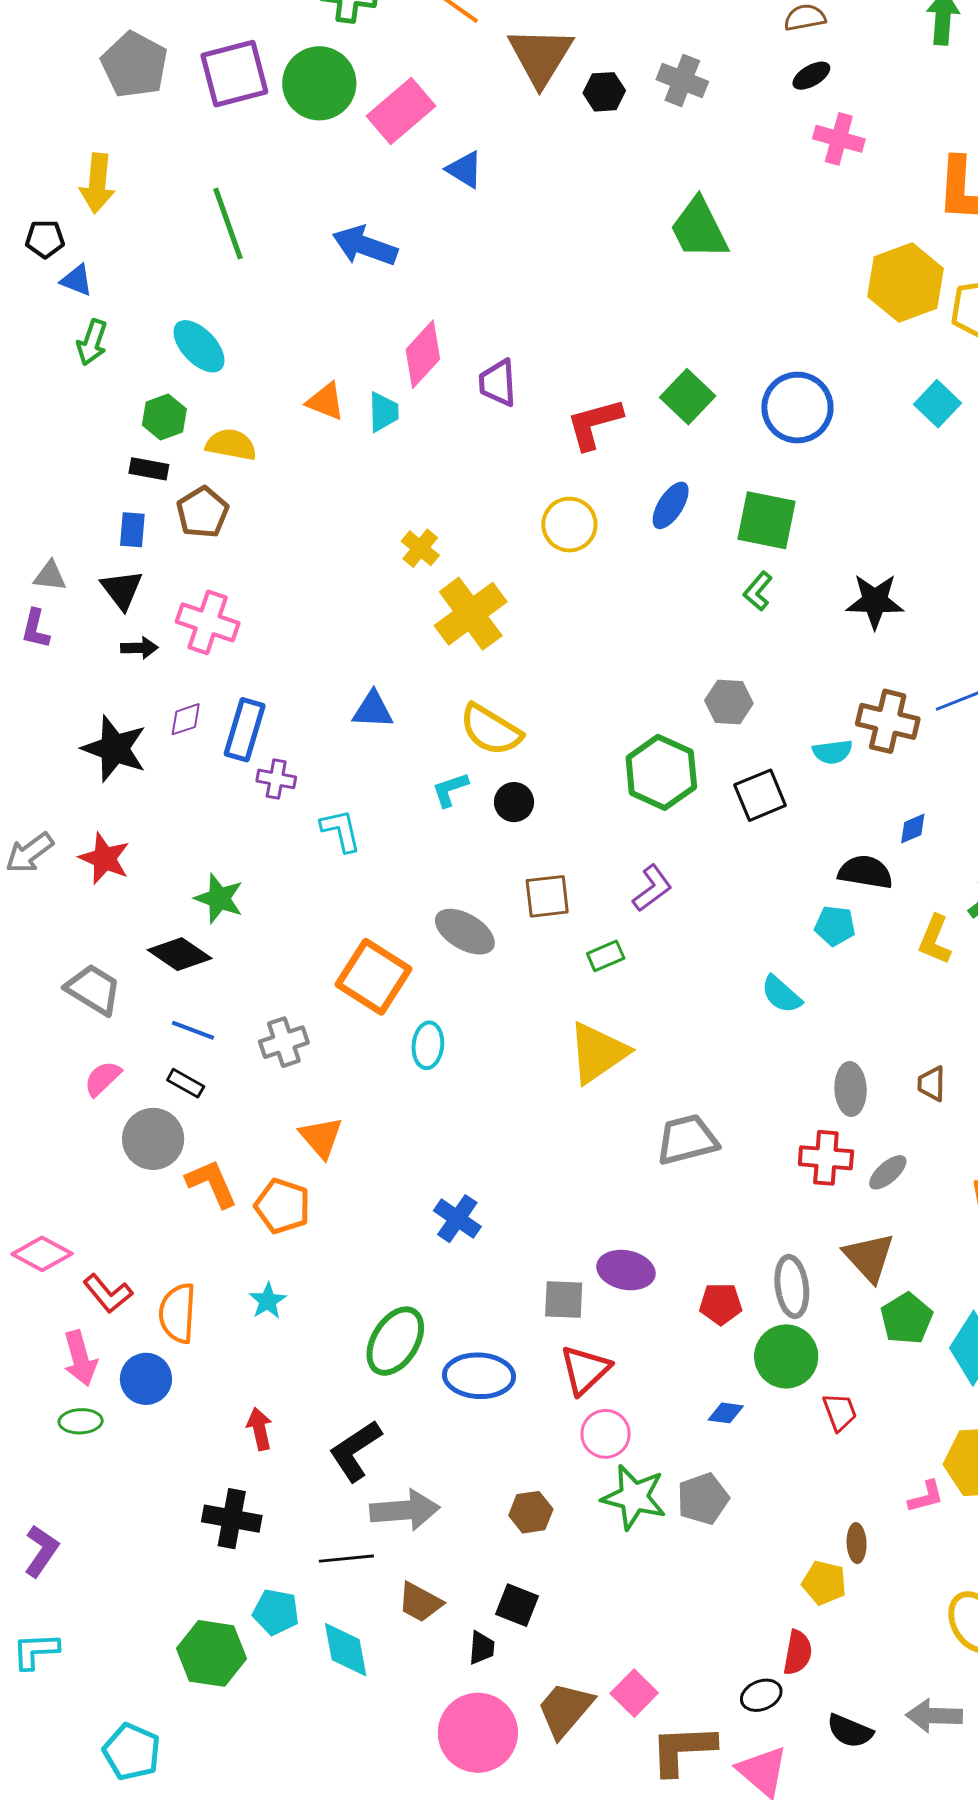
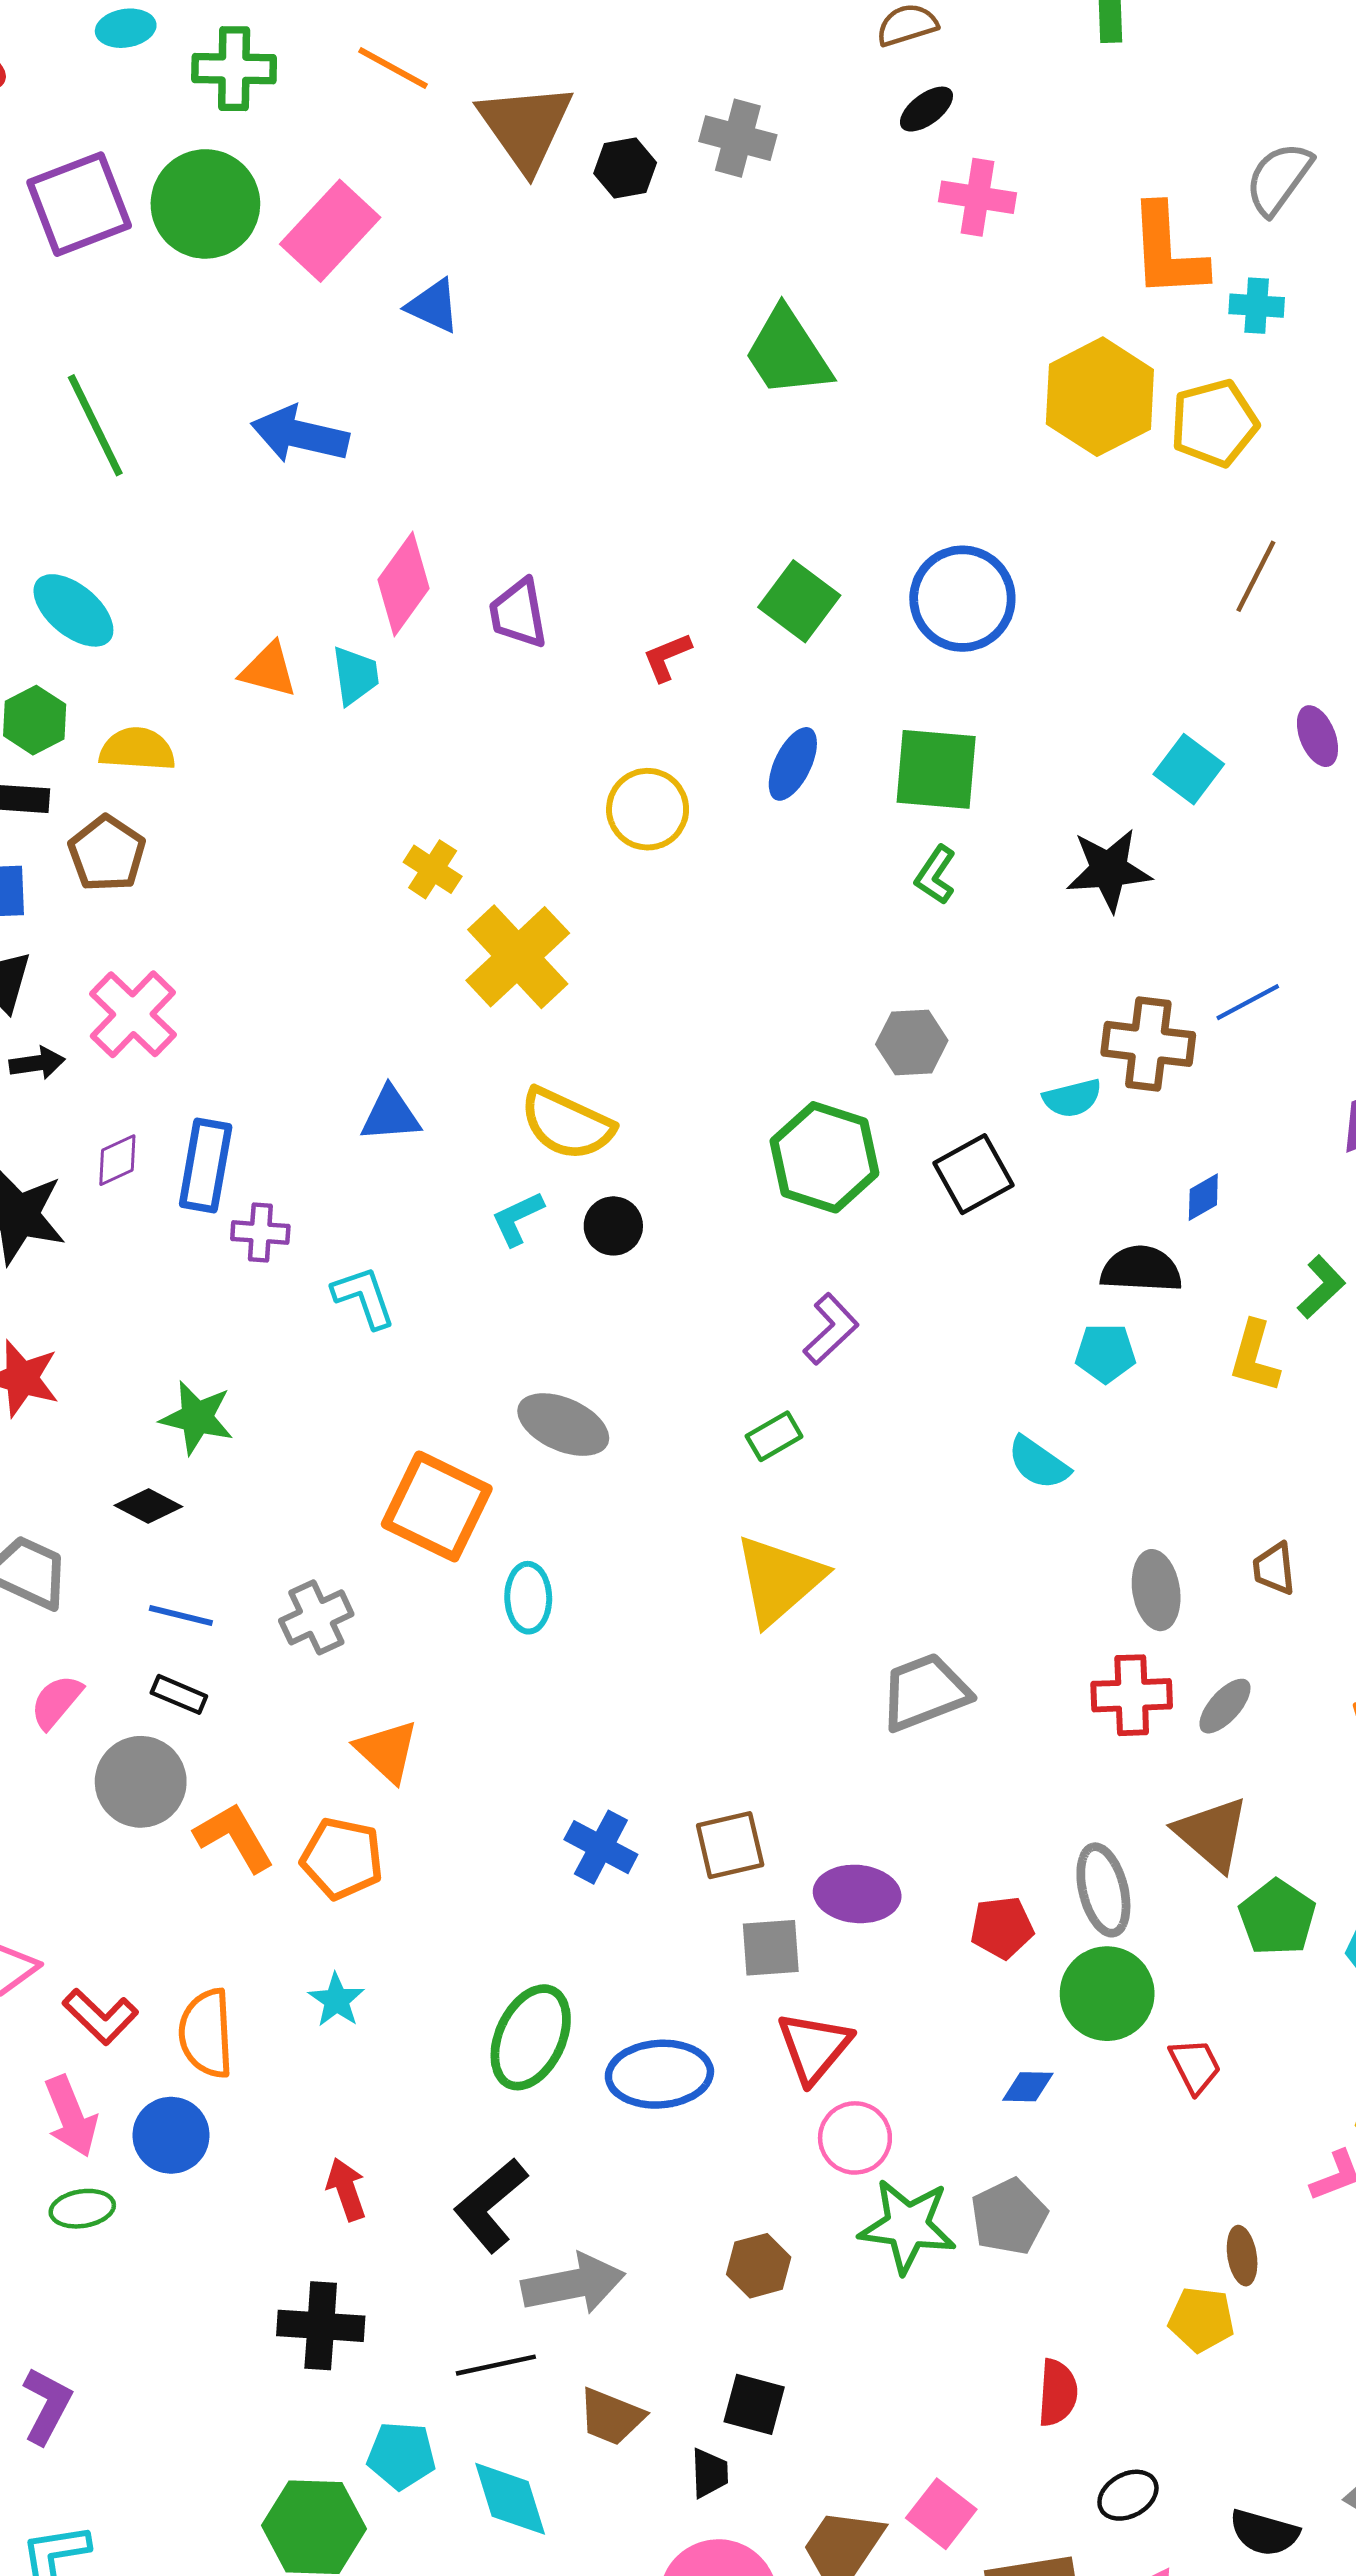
cyan square: (938, 404) -> (1189, 769), moved
red L-shape: (594, 424) -> (667, 657), size x0.6
pink cross: (208, 622) -> (133, 1014), turned 32
brown square: (547, 896) -> (730, 1845), moved
black diamond: (180, 954) -> (148, 1506), size x0.7
red semicircle: (798, 1653) -> (1058, 2393), moved

